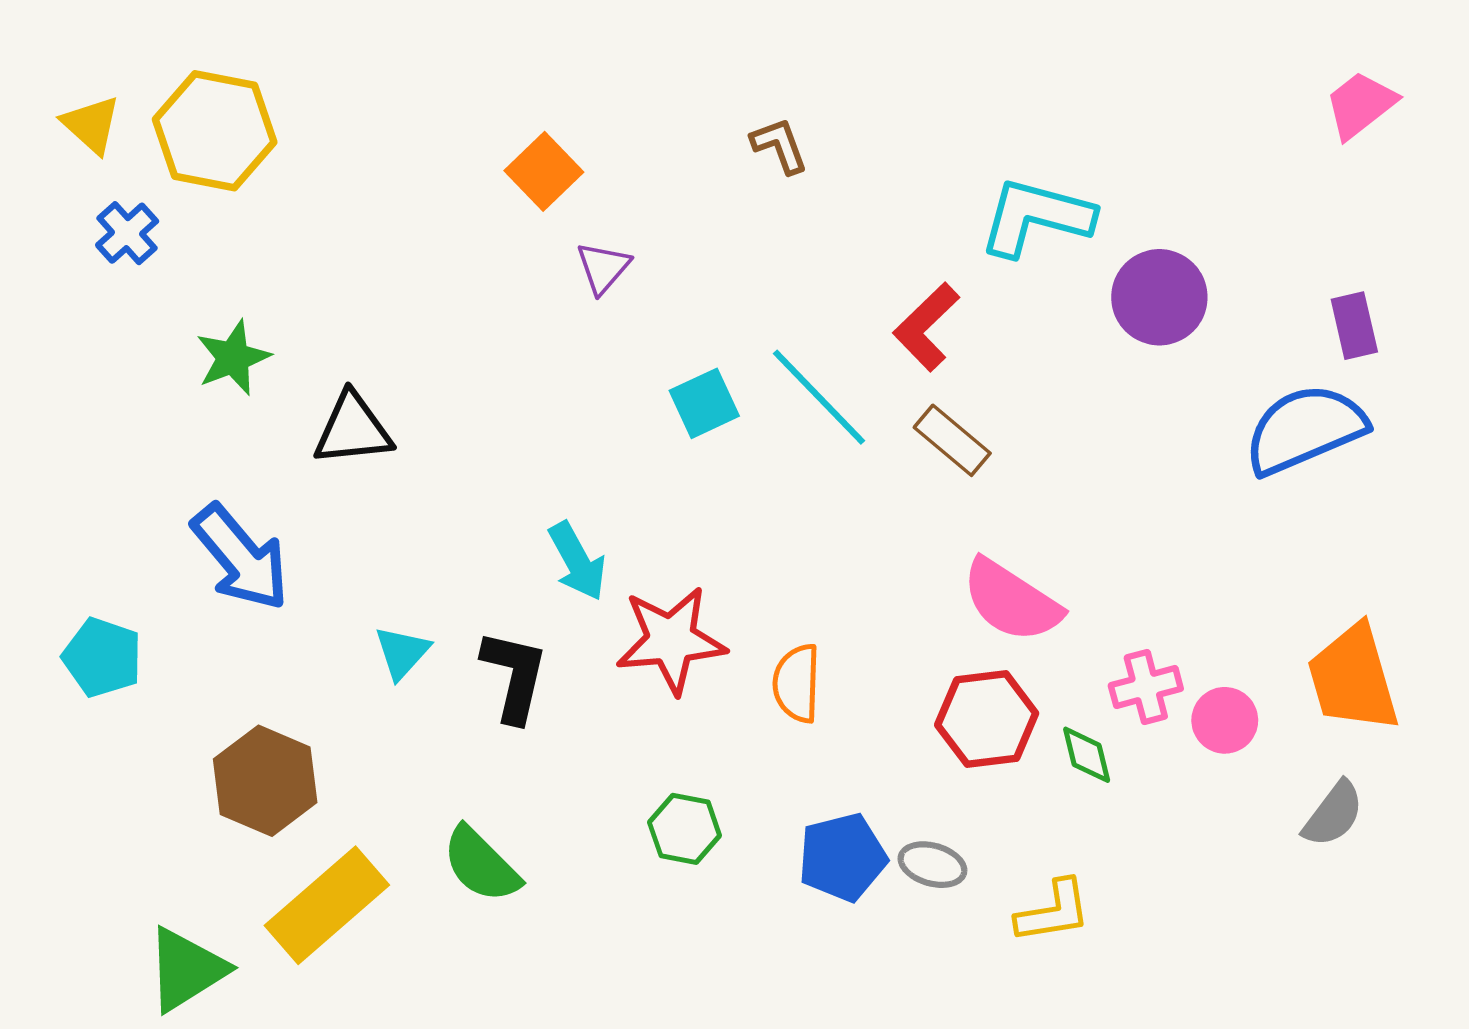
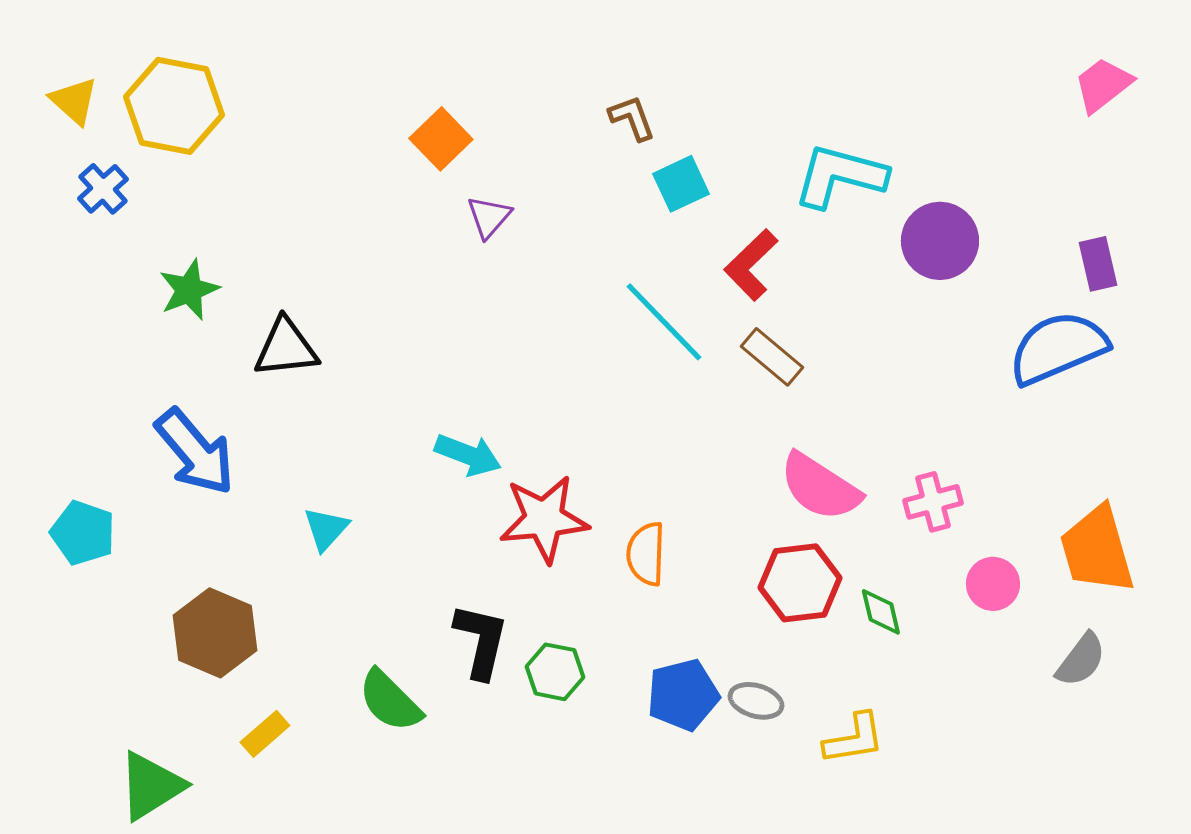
cyan square: (704, 403) -> (681, 184), moved
cyan arrow: (577, 561) -> (468, 455), turned -40
black L-shape: (514, 676) -> (481, 641), moved
pink cross: (1146, 687) -> (933, 502), moved
yellow rectangle: (327, 905) -> (265, 734), size x0.5

